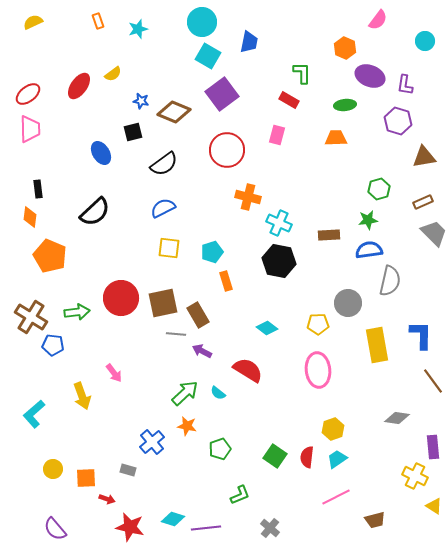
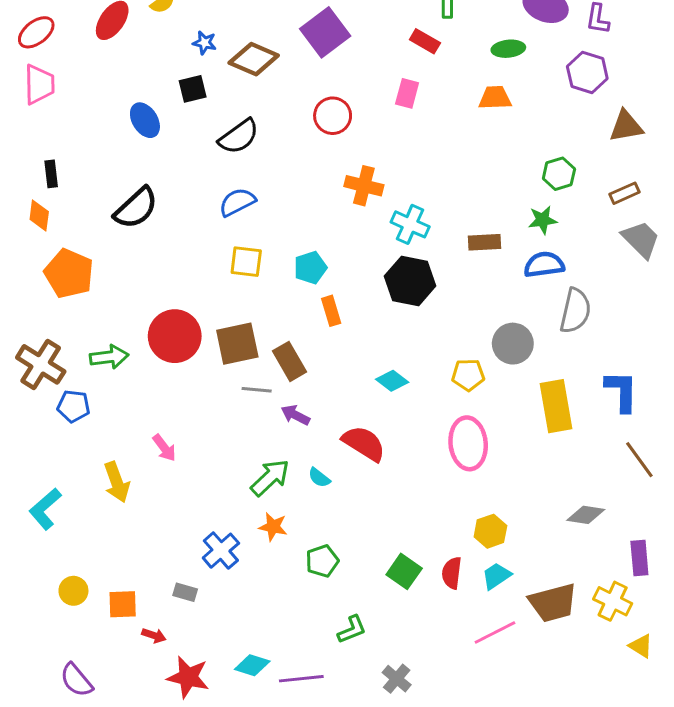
red circle: (227, 150) -> (333, 116), size x0.7
brown trapezoid: (375, 520) -> (553, 603), moved, size x1.6

